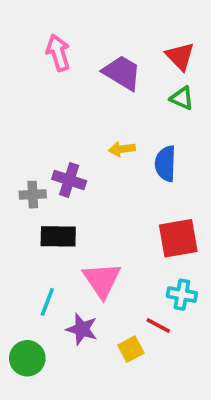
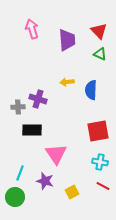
purple trapezoid: (122, 73) -> (67, 40), turned 55
cyan line: (47, 302) -> (20, 173), moved
red line: (158, 326) -> (103, 186), moved

